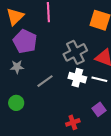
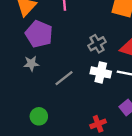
gray cross: (75, 52) -> (97, 44), size x0.7
green circle: (16, 103) -> (39, 116), moved

